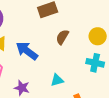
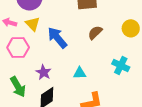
yellow circle: (98, 36) -> (131, 28), moved

